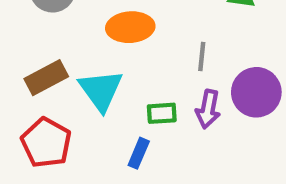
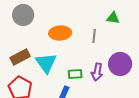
gray line: (202, 57) -> (94, 36), moved

